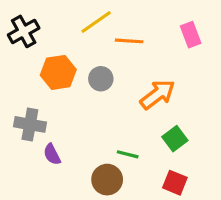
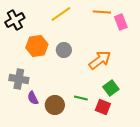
orange line: (129, 41) -> (102, 12), moved
brown circle: (107, 180) -> (55, 105), moved
red square: (175, 183) -> (103, 107), moved

